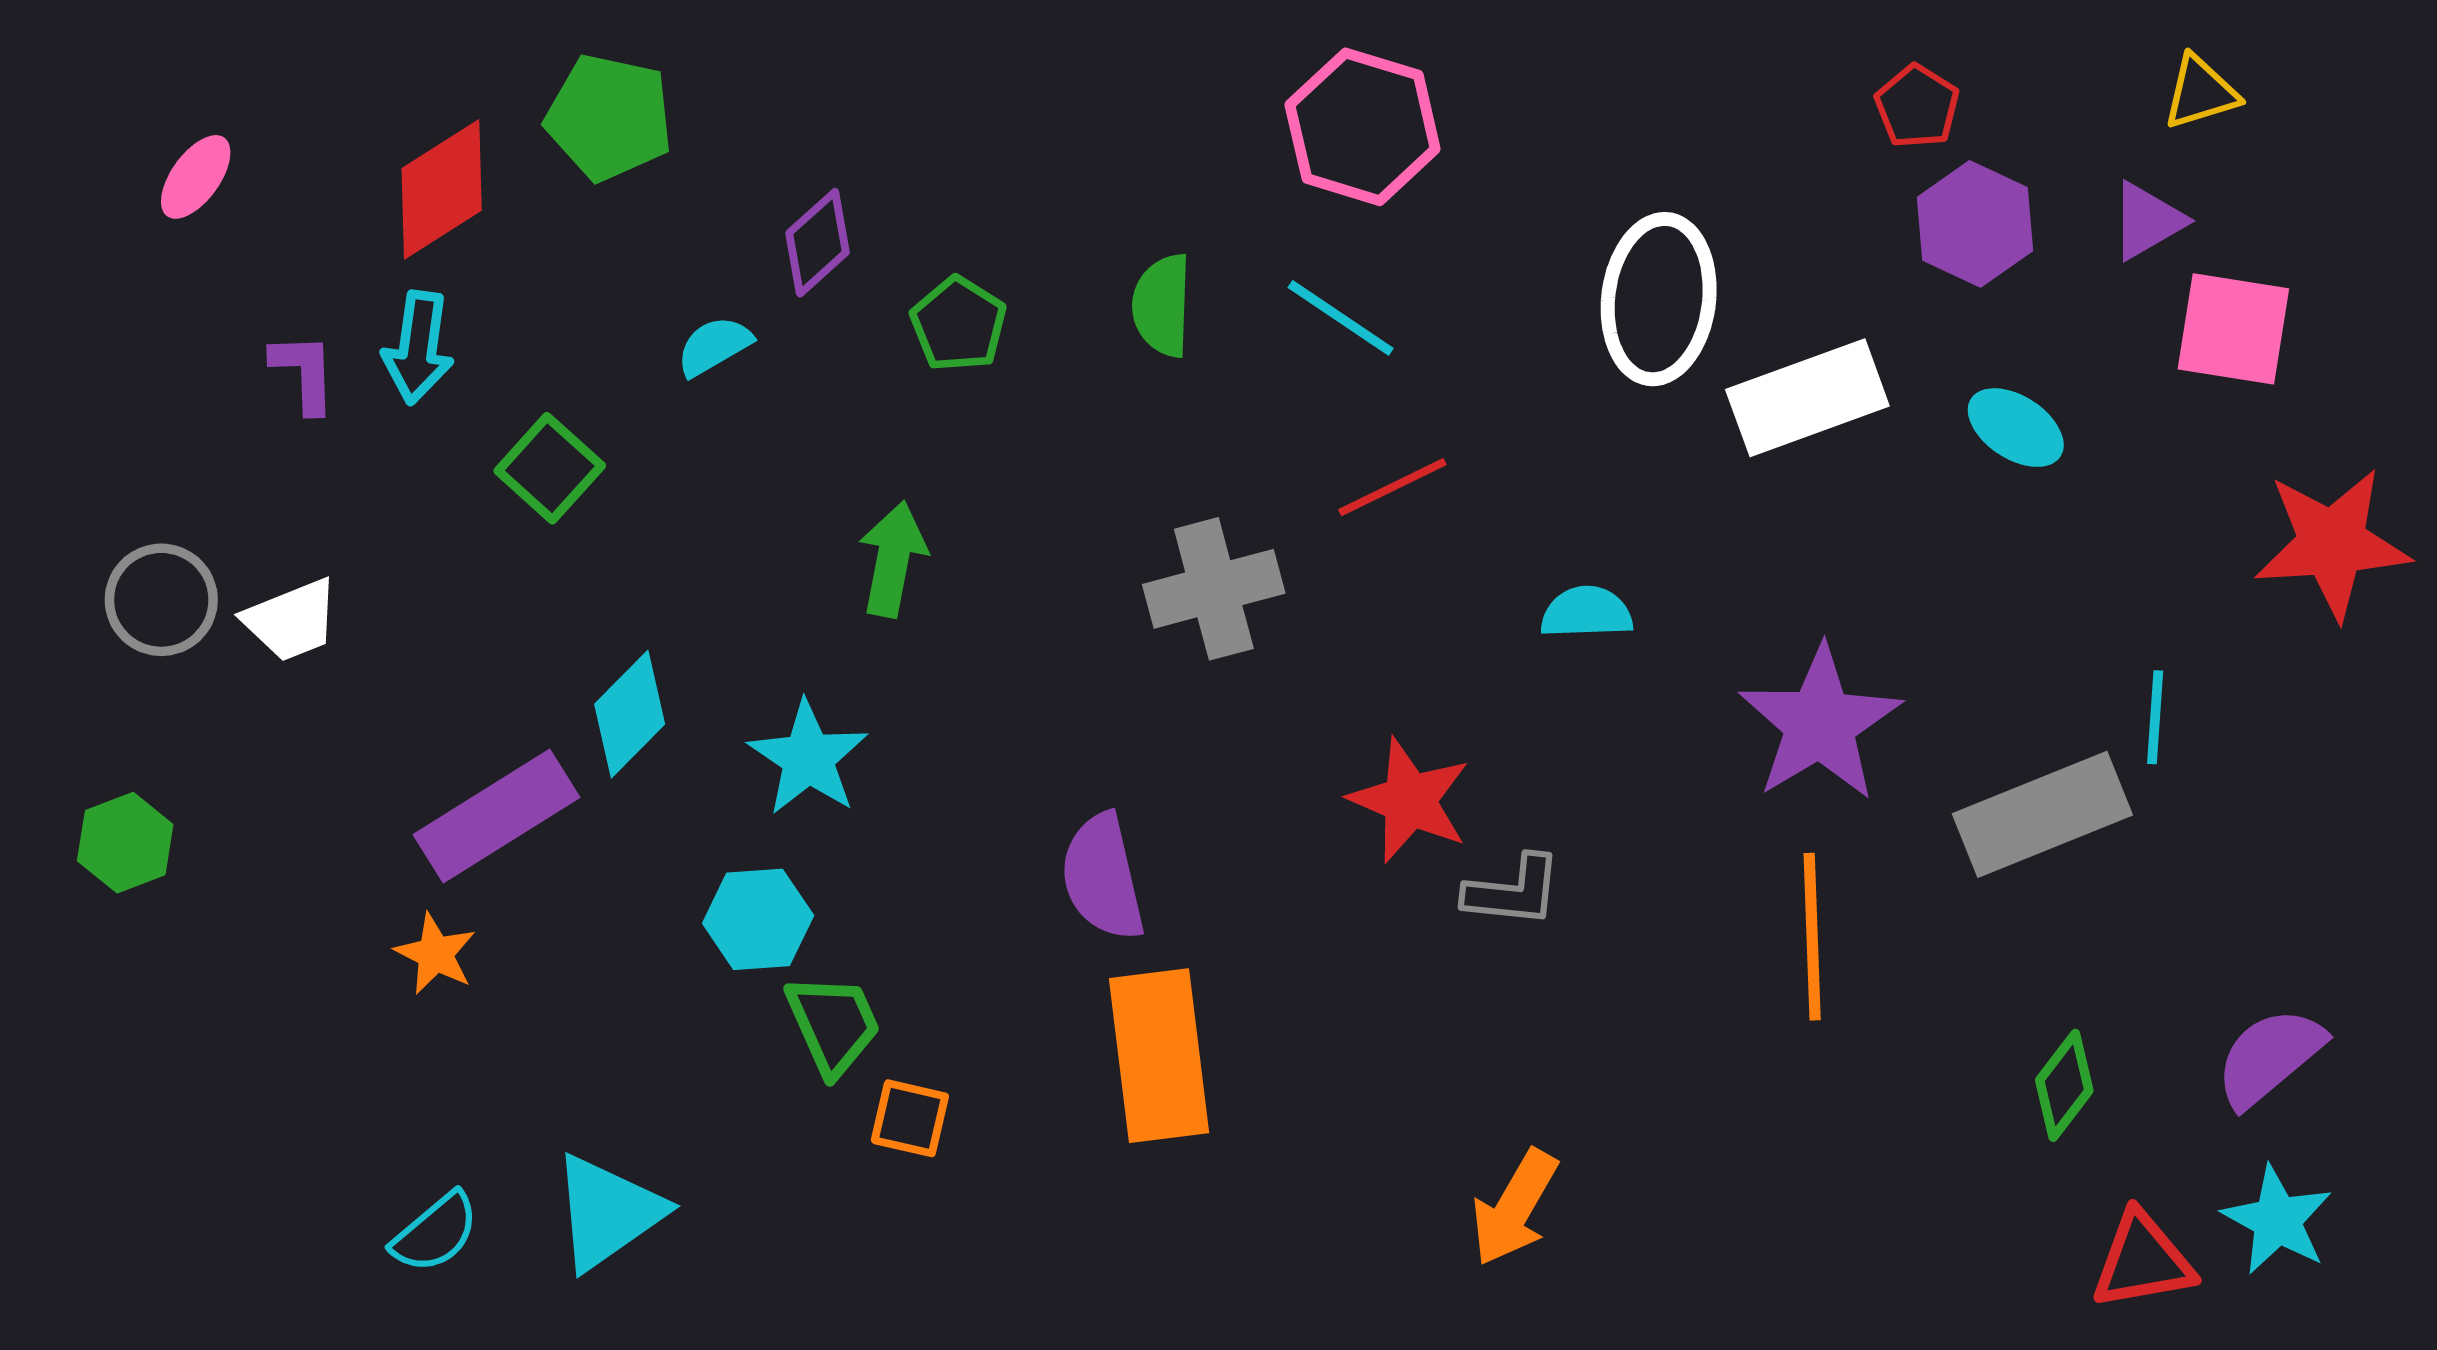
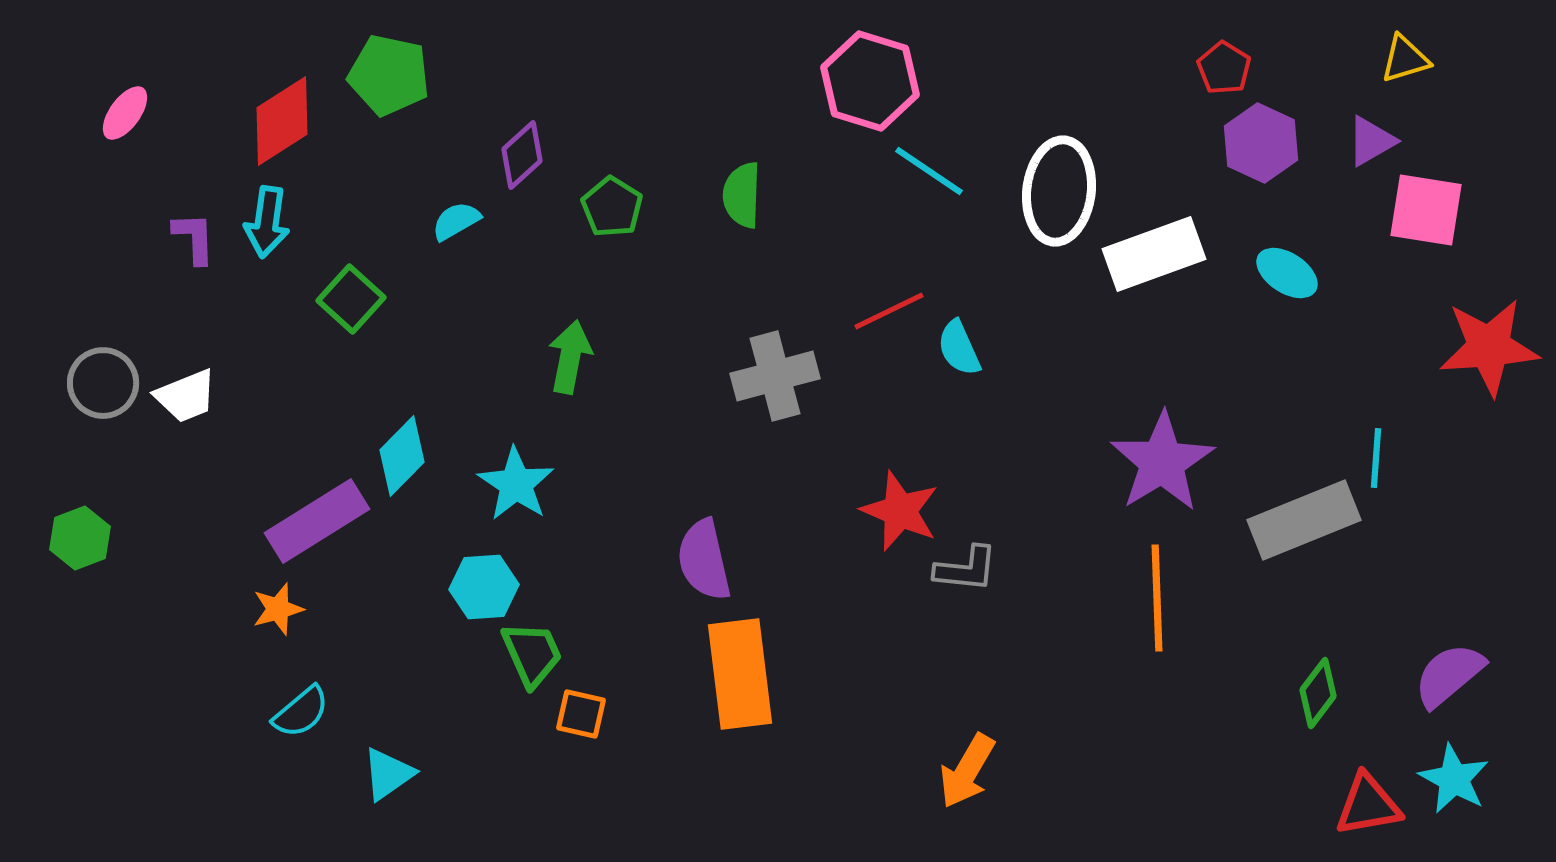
cyan line: (1341, 318) -> (929, 171), moved
cyan semicircle: (1587, 612) -> (959, 348), moved, turned -112
orange star: (435, 954) -> (278, 609), turned 30
cyan triangle: (608, 1212) -> (388, 774), size x0.7
cyan semicircle: (435, 1233) -> (301, 712), moved

